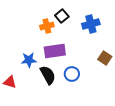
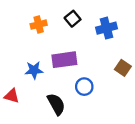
orange cross: (47, 26) -> (39, 25), moved
black semicircle: (48, 75) -> (56, 104), moved

